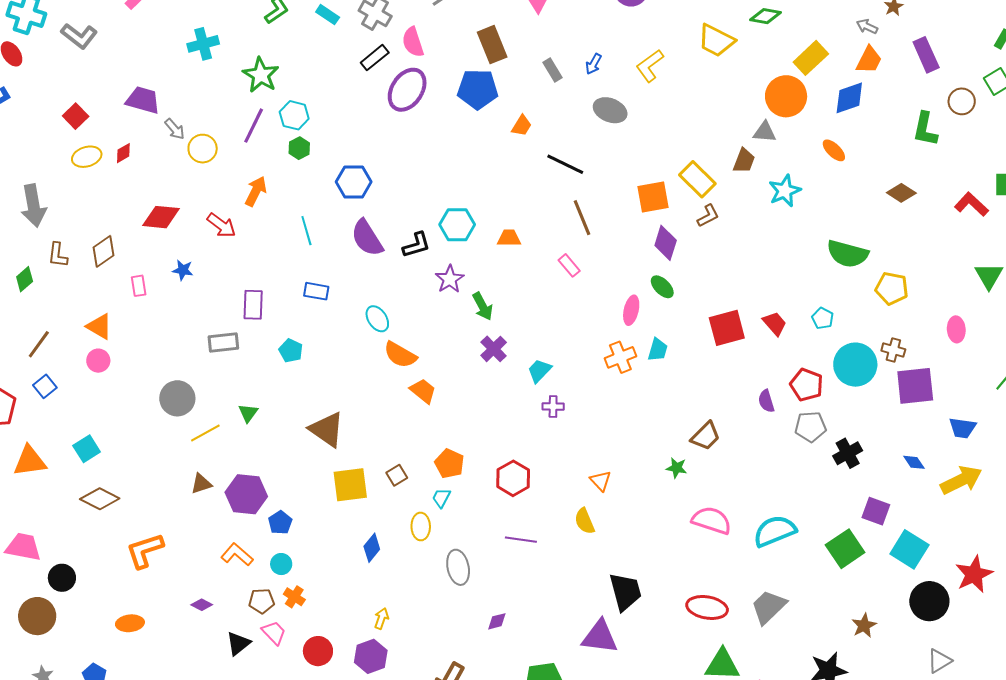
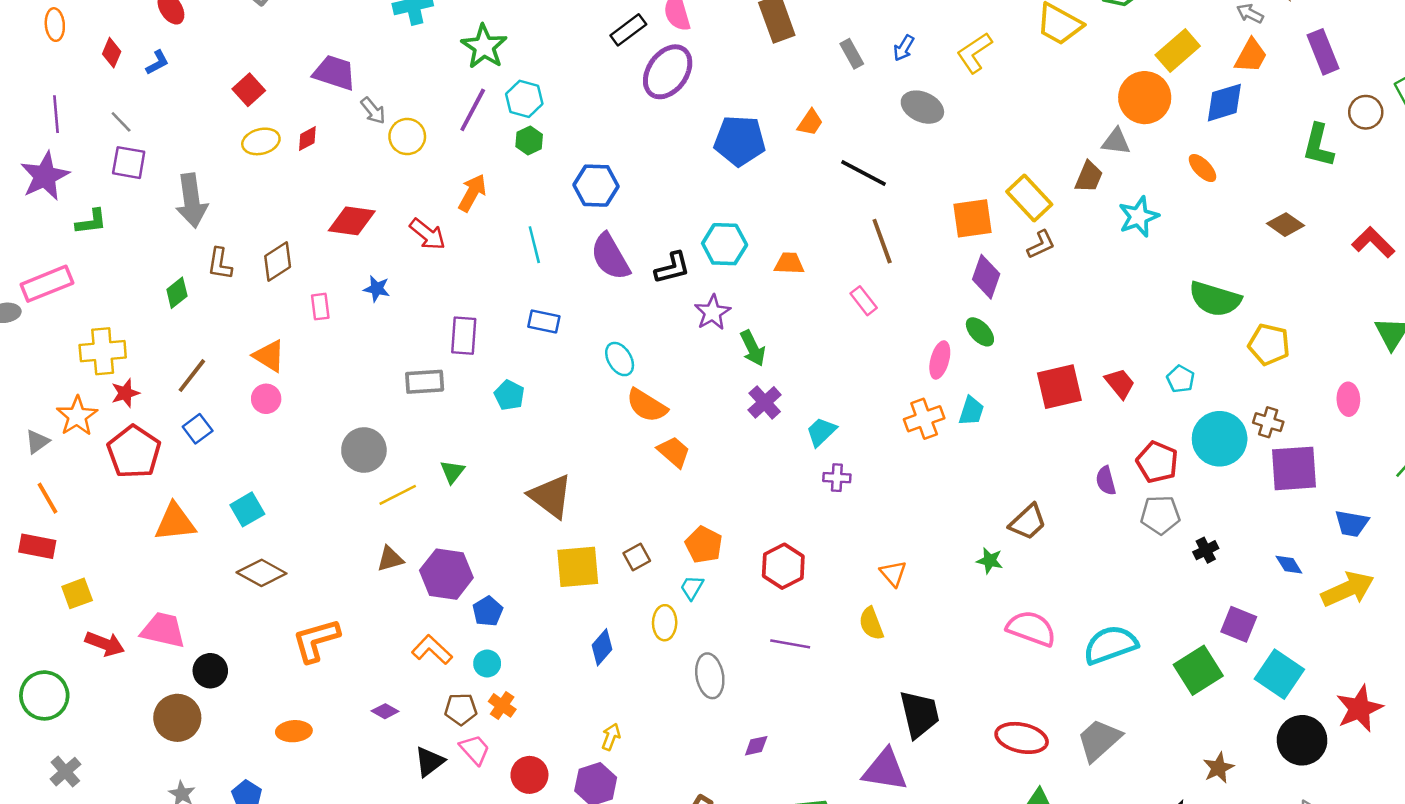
blue pentagon: (478, 89) -> (740, 141), moved
black cross: (848, 453) -> (1206, 550), size x0.7

